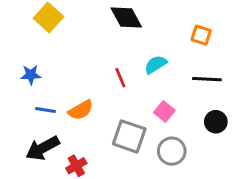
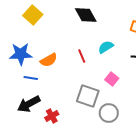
blue star: (31, 75) -> (21, 54), size x1.6
orange semicircle: (81, 110) -> (49, 60), moved
gray circle: (172, 151) -> (109, 113), moved

